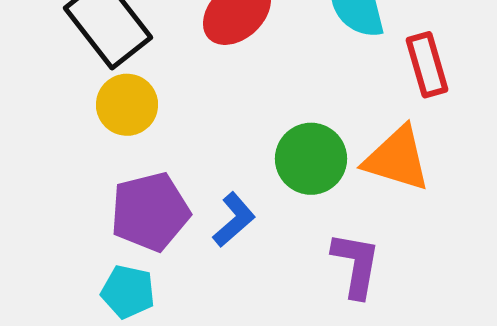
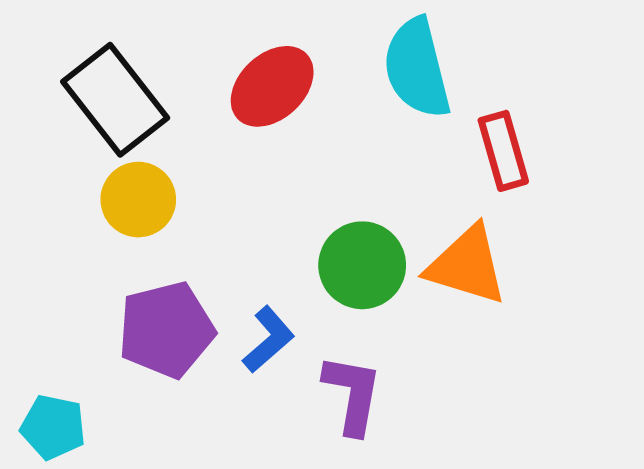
purple L-shape: (356, 265) -> (352, 394), moved
cyan pentagon: (128, 292) -> (53, 427), moved

